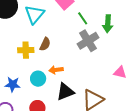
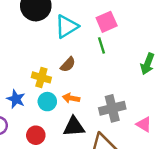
green line: (83, 18) -> (102, 45), moved
gray cross: (88, 41) -> (112, 108), moved
yellow cross: (26, 50) -> (41, 77), moved

